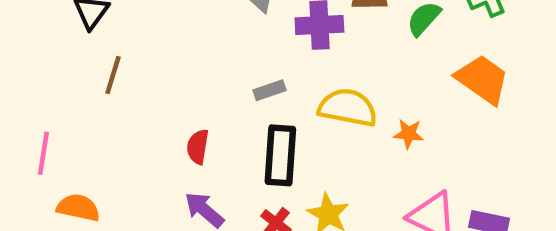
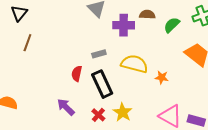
red semicircle: (198, 147) -> (77, 74), moved
black rectangle: (280, 155) -> (102, 84), turned -32

